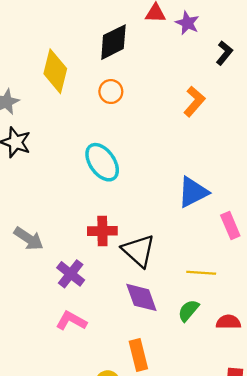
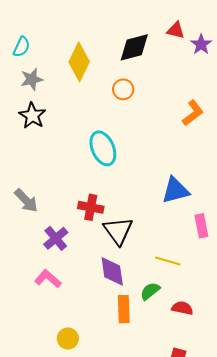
orange rectangle: (138, 355) -> (124, 309), moved

